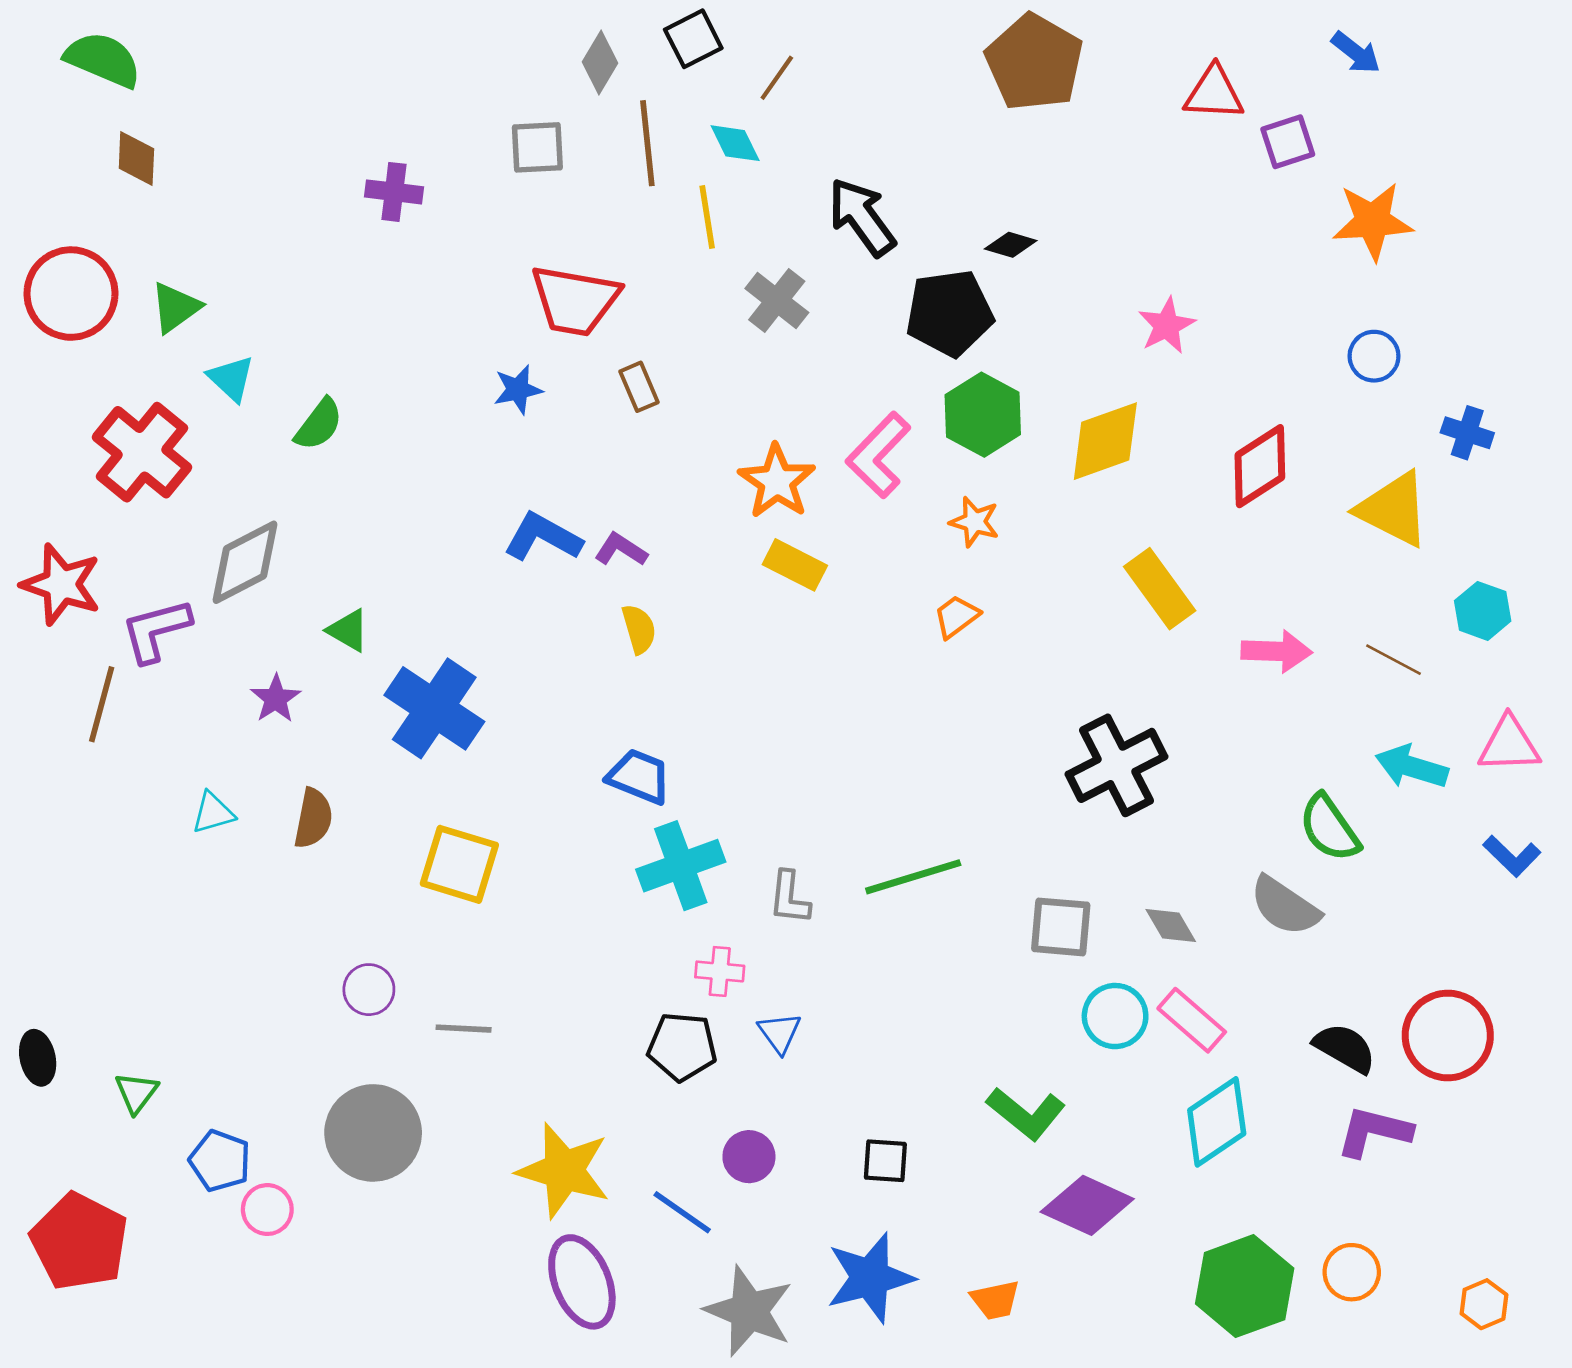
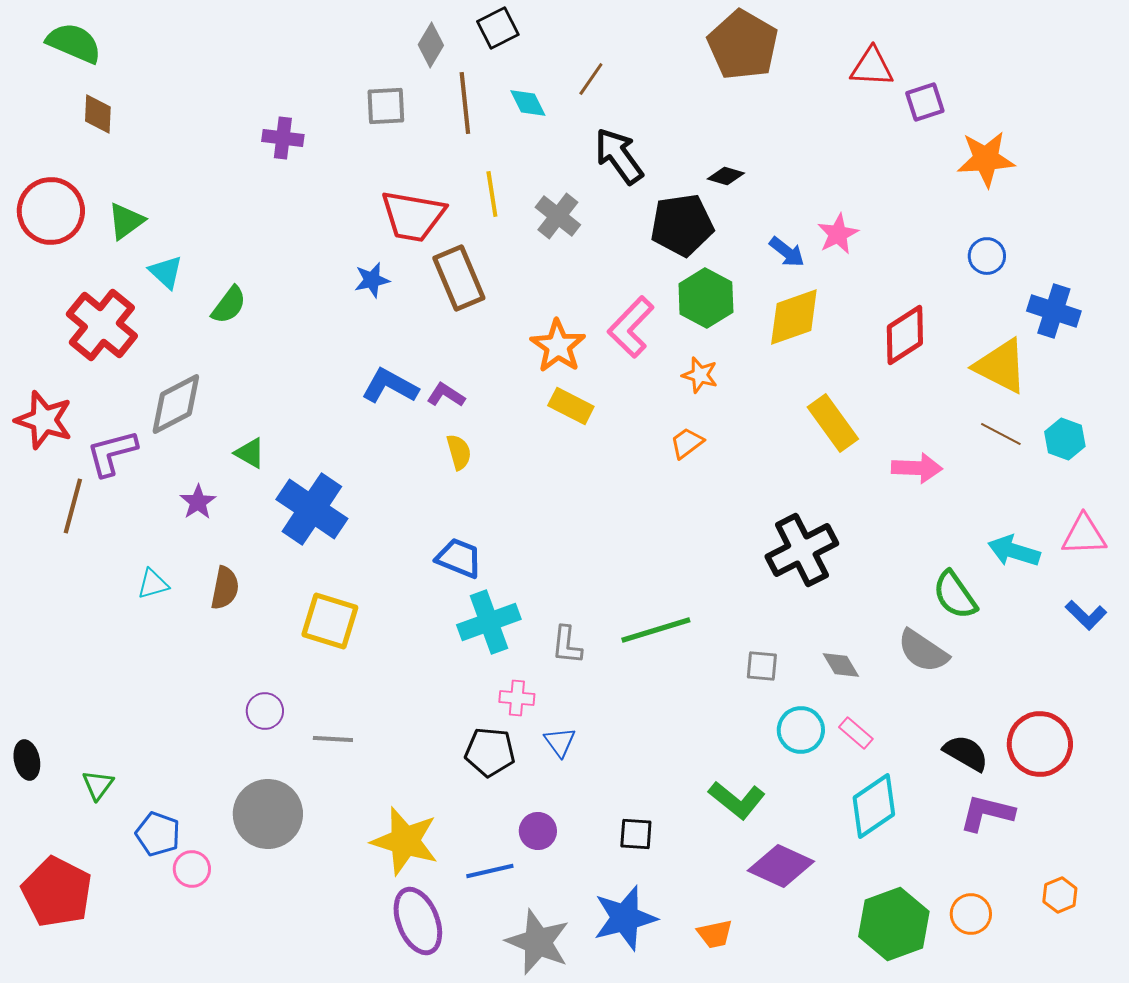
blue arrow: (1356, 53) -> (787, 252), moved
brown line: (777, 78) -> (591, 79), moved
yellow line: (707, 217) -> (492, 194), moved
brown rectangle: (639, 387) -> (459, 278), size x1.8
blue cross: (1467, 433) -> (1054, 311), size x1.4
brown line: (1393, 660) -> (1001, 434), moved
gray square: (1061, 927) -> (762, 666), size x0.7
pink rectangle: (1192, 1020) -> (856, 733), size x0.7
blue line: (682, 1212) -> (490, 871), turned -48
orange hexagon: (1484, 1304) -> (1060, 895), moved

